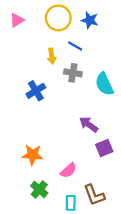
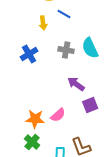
gray cross: (73, 73) -> (66, 50), moved
orange star: (33, 155) -> (35, 119), moved
pink semicircle: (68, 170) -> (58, 115), moved

